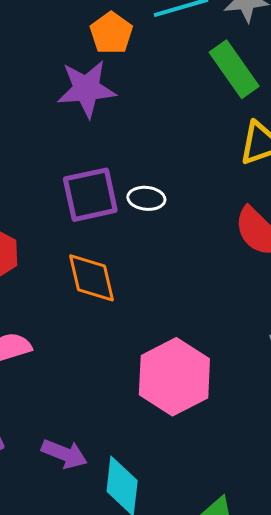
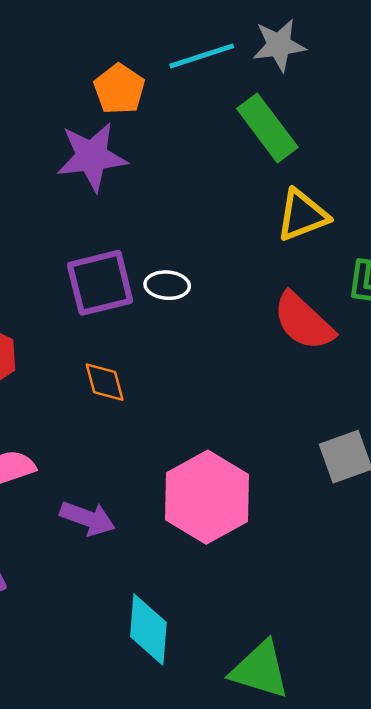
orange diamond: (92, 278) -> (105, 382), size x0.7
purple arrow: (64, 454) -> (88, 518), moved

